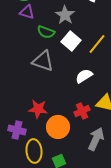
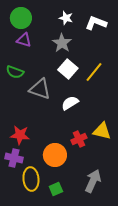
green semicircle: (46, 32) -> (15, 72), moved
white semicircle: (84, 76) -> (70, 103), moved
red star: (38, 109) -> (20, 135), moved
gray arrow: (96, 139) -> (93, 181), moved

